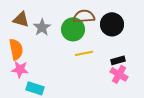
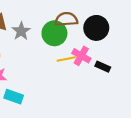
black rectangle: (118, 60) -> (103, 67), turned 40
pink cross: (119, 74) -> (81, 56), moved

